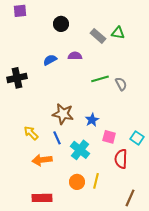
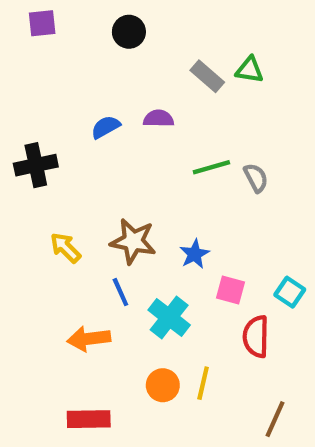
black circle: (61, 24) -> (129, 32), moved
yellow arrow: (31, 133) -> (65, 248), moved

